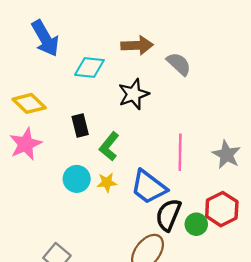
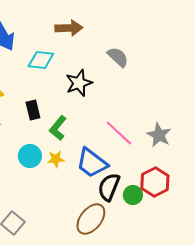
brown arrow: (137, 45) -> (69, 28), moved
pink line: (180, 152) -> (119, 133), turned -48

